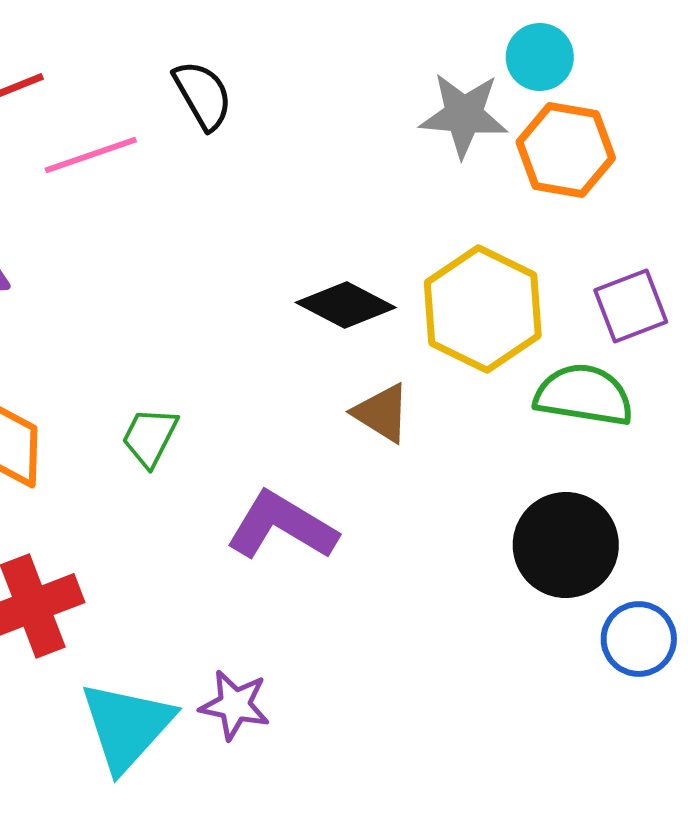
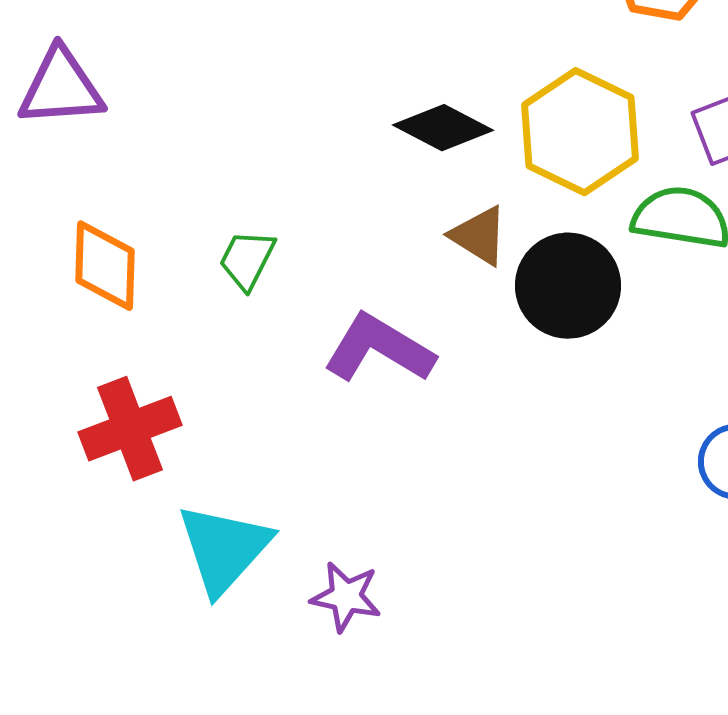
black circle: (566, 545) -> (568, 286), moved
purple star: (235, 705) -> (346, 597), moved

